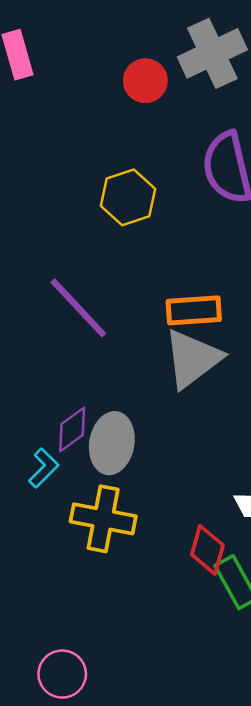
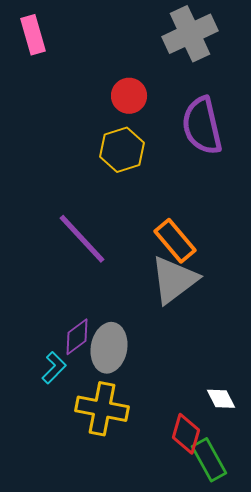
red circle: (145, 81) -> (129, 96), moved
orange rectangle: (194, 310) -> (175, 241), turned 54

